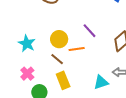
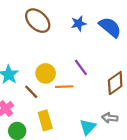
brown line: (57, 59) -> (31, 92), moved
cyan triangle: (101, 82) -> (88, 127), turned -35

